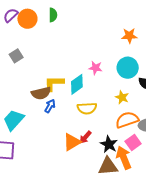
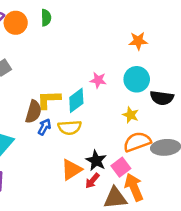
brown semicircle: (41, 93) -> (33, 112), turned -60
yellow semicircle: (87, 108) -> (70, 127), moved
red arrow: (85, 137) -> (92, 181), moved
pink square: (133, 142) -> (121, 167), moved
black star: (109, 144) -> (96, 161), moved

